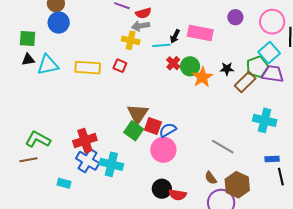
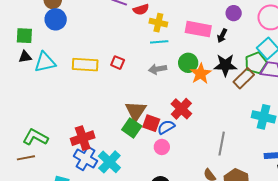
gray arrow: (141, 26) -> (158, 69), moved
black arrow: (175, 36) -> (222, 36), moved
yellow cross: (131, 40) -> (158, 23), moved
red cross: (173, 63) -> (181, 109), moved, size x1.5
black star: (227, 69) -> (225, 65), size x1.6
gray line: (223, 147) -> (222, 144), turned 70
pink circle: (163, 150) -> (162, 147), size x0.6
cyan cross: (111, 164) -> (109, 162), turned 30

